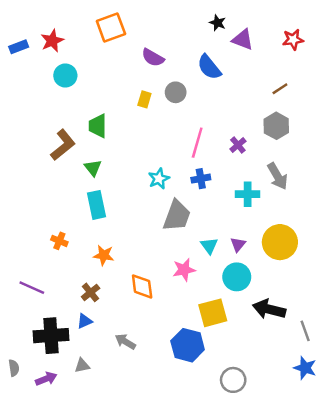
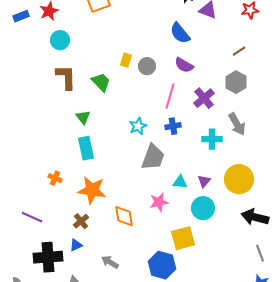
purple semicircle: (153, 58) -> (184, 65), moved
gray circle: (176, 92) -> (147, 66), moved
green trapezoid: (98, 126) -> (101, 82), moved, turned 135
brown L-shape: (63, 145) -> (66, 77), moved, turned -52
purple cross: (238, 145) -> (204, 98), size x1.5
cyan triangle: (209, 246) -> (180, 182), turned -49
orange star: (104, 255) -> (92, 190), size x1.6
black arrow: (269, 309) -> (255, 217), moved

